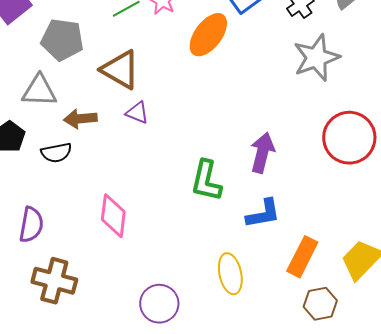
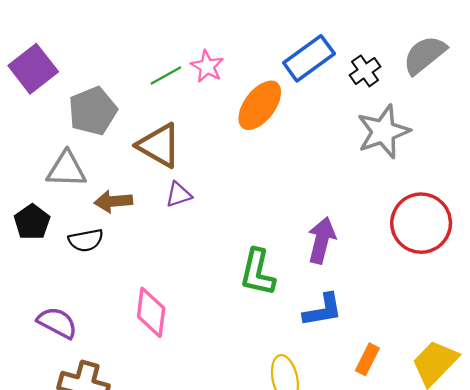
gray pentagon: (62, 40) -> (93, 111), turned -30
purple triangle: (137, 113) -> (179, 195), turned -40
purple semicircle: (31, 225) -> (57, 323), turned -72
orange rectangle: (302, 257) -> (367, 359), size x0.7

